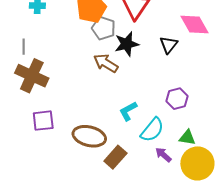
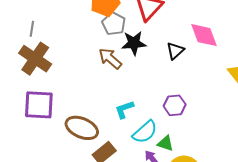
purple square: (43, 121) -> (39, 105), size x1.4
green triangle: (187, 138) -> (165, 143), moved

